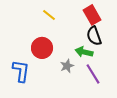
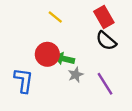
black semicircle: (94, 36) -> (106, 41), turned -30
green arrow: (84, 52) -> (64, 59), moved

